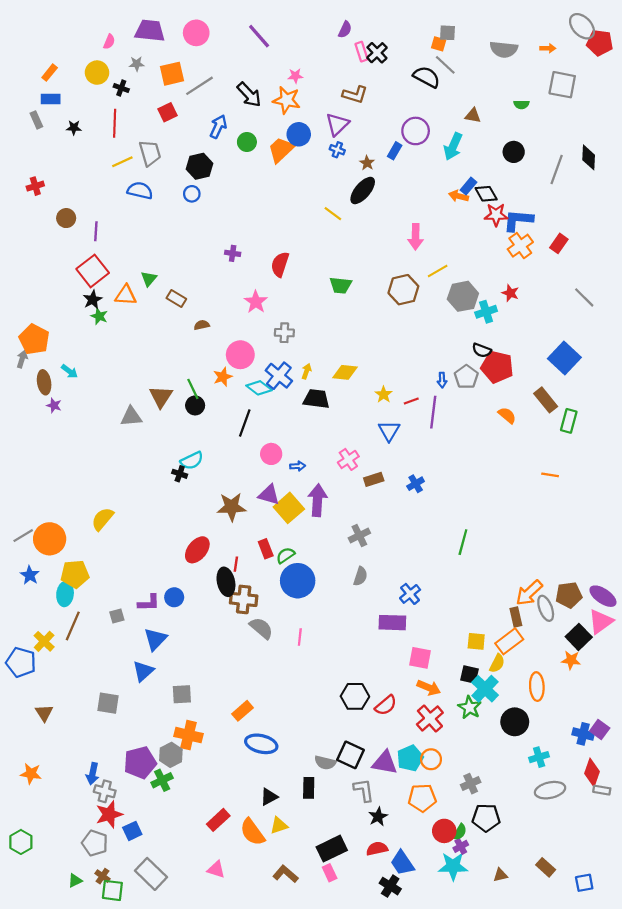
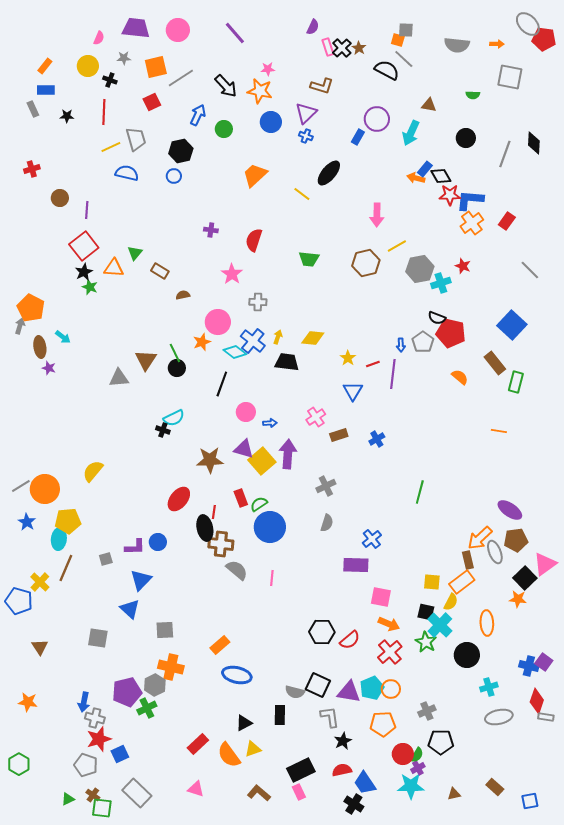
orange trapezoid: (281, 150) -> (255, 175), moved
brown star: (367, 163) -> (359, 48), moved
purple ellipse: (603, 596) -> (510, 510), moved
blue triangle: (143, 671) -> (130, 609), turned -35

